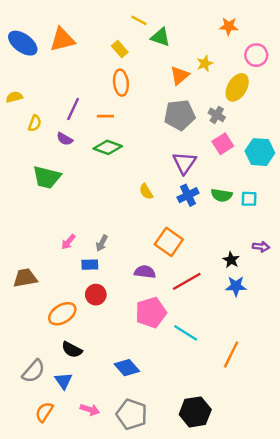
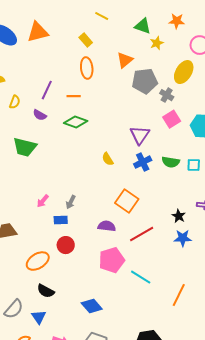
green triangle: (160, 37) -> (143, 26), moved
yellow star: (205, 63) -> (157, 43), moved
orange triangle: (180, 75) -> (125, 60), moved
gray pentagon: (180, 115) -> (145, 81), moved

